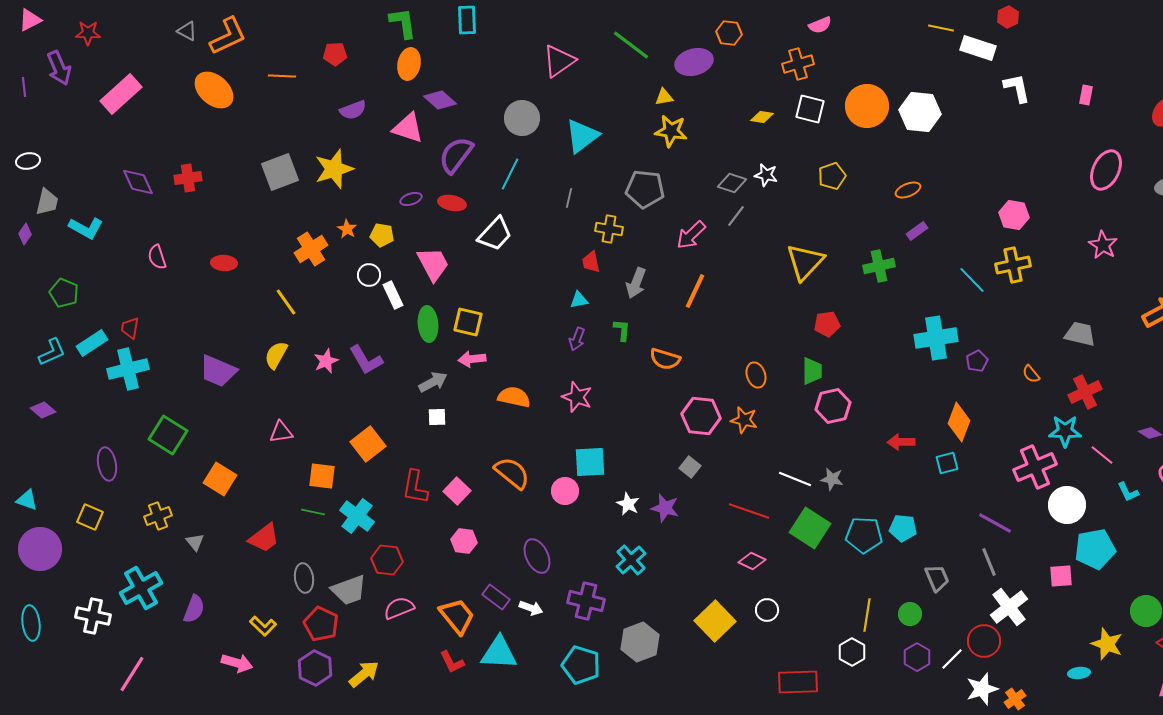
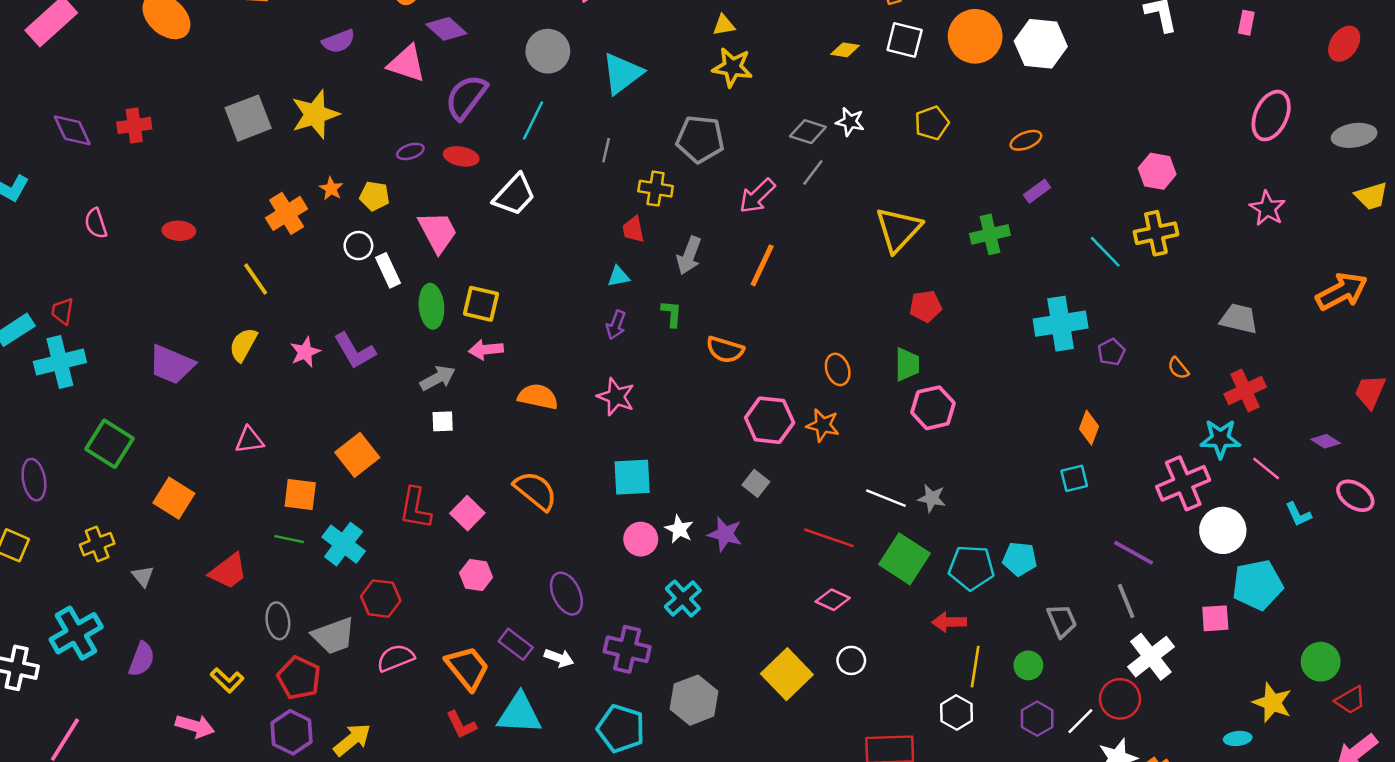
orange diamond: (959, 422) -> (1089, 428), size x0.7
red arrow: (901, 442) -> (949, 622), moved
pink circle: (565, 491) -> (641, 539), moved

